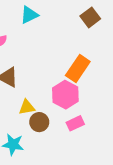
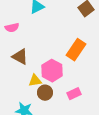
pink hexagon: (65, 95) -> (52, 71), moved

